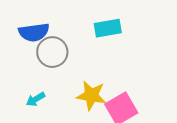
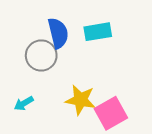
blue semicircle: (34, 32) -> (58, 33), moved, turned -96

